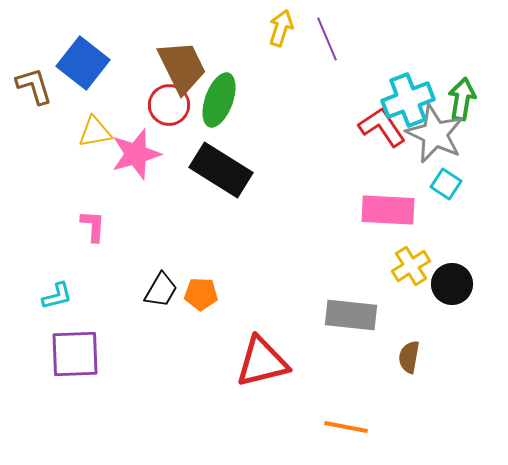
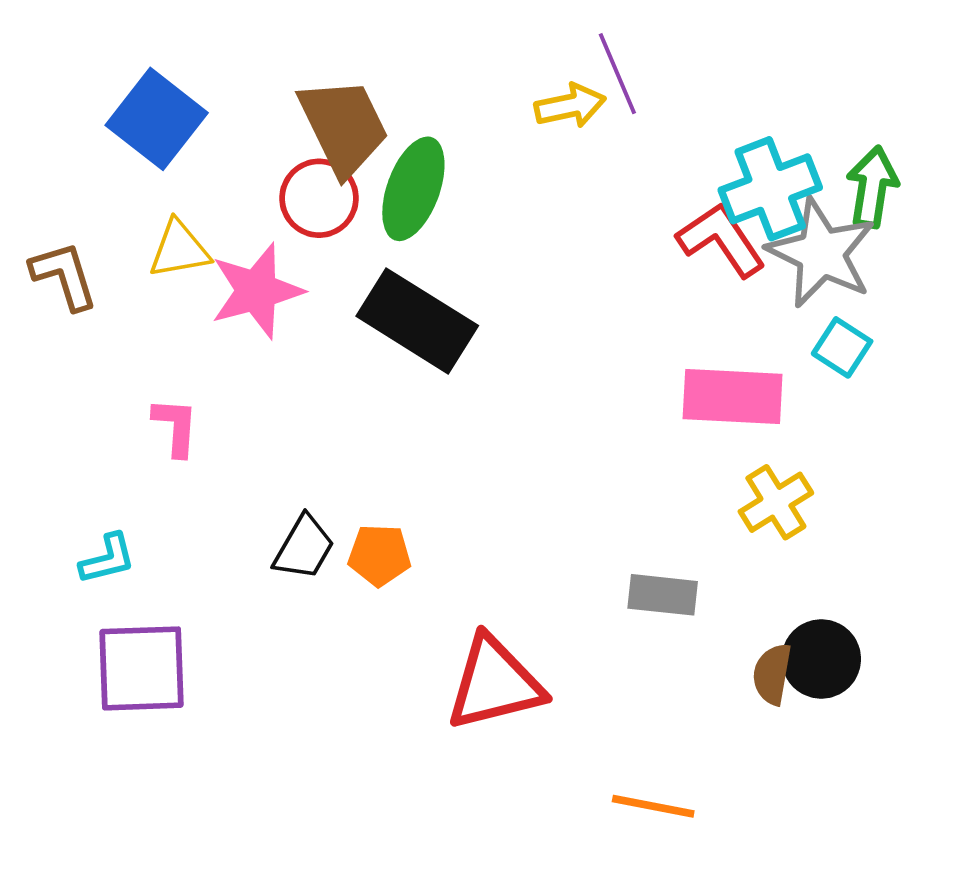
yellow arrow: (281, 28) -> (570, 106), moved, turned 60
brown L-shape: (34, 86) -> (64, 276), moved
black circle: (452, 284) -> (821, 659), moved
gray rectangle: (351, 315) -> (663, 595), size x0.7

